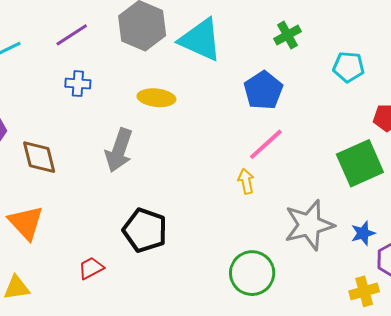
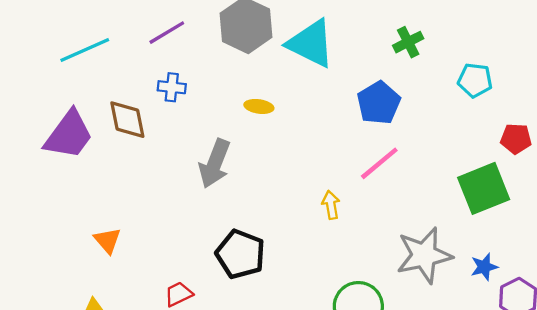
yellow ellipse: (156, 98) -> (259, 106), size x0.7
brown diamond: (39, 157) -> (127, 120), moved
yellow arrow: (246, 181) -> (331, 205), moved
orange triangle: (26, 223) -> (108, 240), size x0.7

